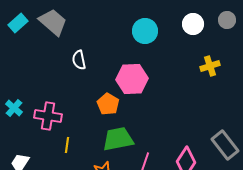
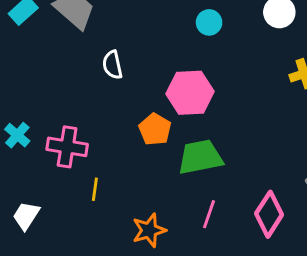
cyan circle: (145, 31) -> (209, 22), size x0.7
green trapezoid: (118, 139) -> (200, 157), moved

